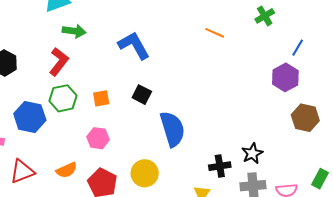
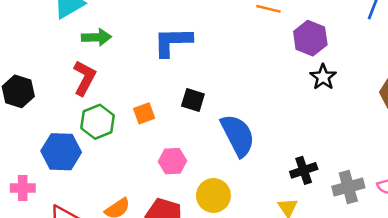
blue L-shape: (134, 45) -> (173, 42), turned -52
purple hexagon: (285, 77) -> (310, 38), moved
pink hexagon: (98, 138) -> (172, 161), moved
black star: (252, 153) -> (323, 77), moved

